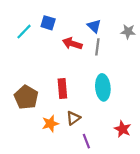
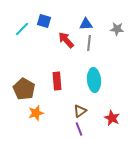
blue triangle: (94, 26) -> (86, 24), turned -48
red arrow: (72, 44) -> (66, 40), turned 30
brown triangle: (73, 118) -> (80, 111), moved
orange star: (50, 124) -> (36, 113), moved

